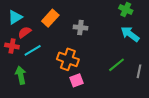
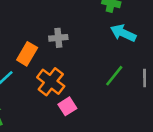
orange rectangle: (50, 18) -> (27, 54), moved
orange cross: (68, 59) -> (51, 82), turned 30

